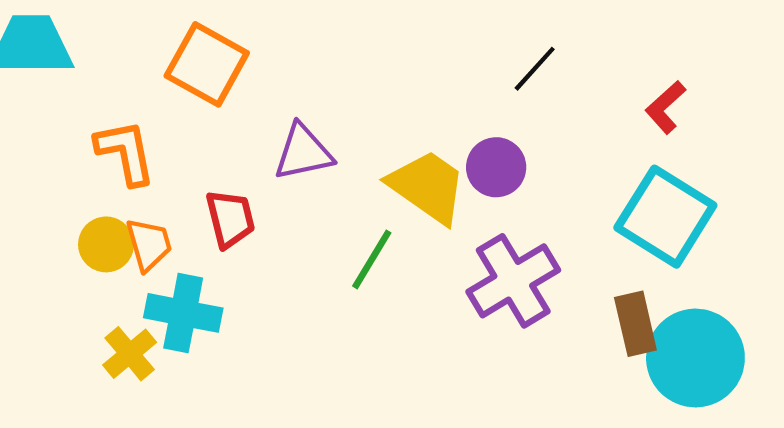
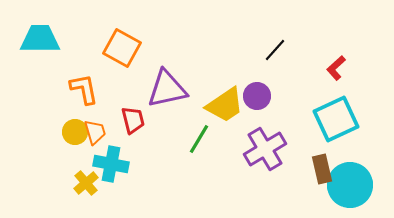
purple triangle: (303, 152) -> (167, 89), size x1.4
yellow trapezoid: (428, 187) -> (225, 105), turned 111
cyan square: (665, 217) -> (336, 119), turned 33

